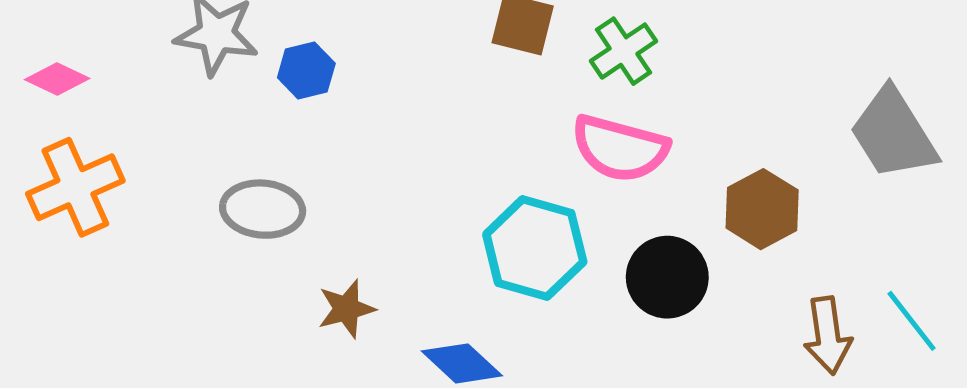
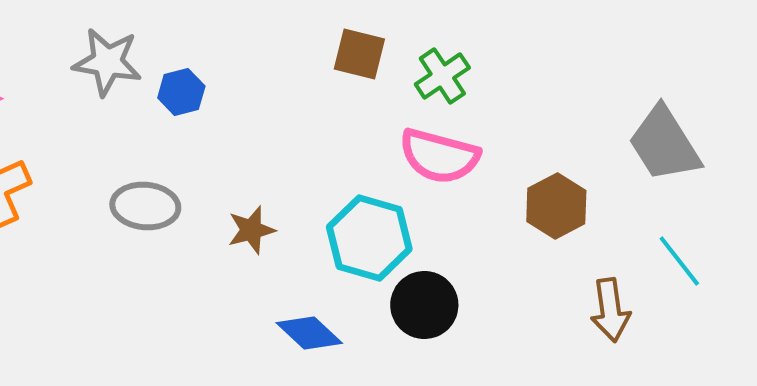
black circle: (667, 277) -> (424, 305), moved
brown star: (346, 309) -> (251, 230), moved
cyan line: (912, 321) -> (679, 261), moved

